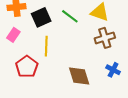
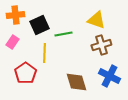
green line: (70, 16) -> (63, 34), moved, turned -48
blue cross: (113, 70) -> (109, 76), size x1.5

